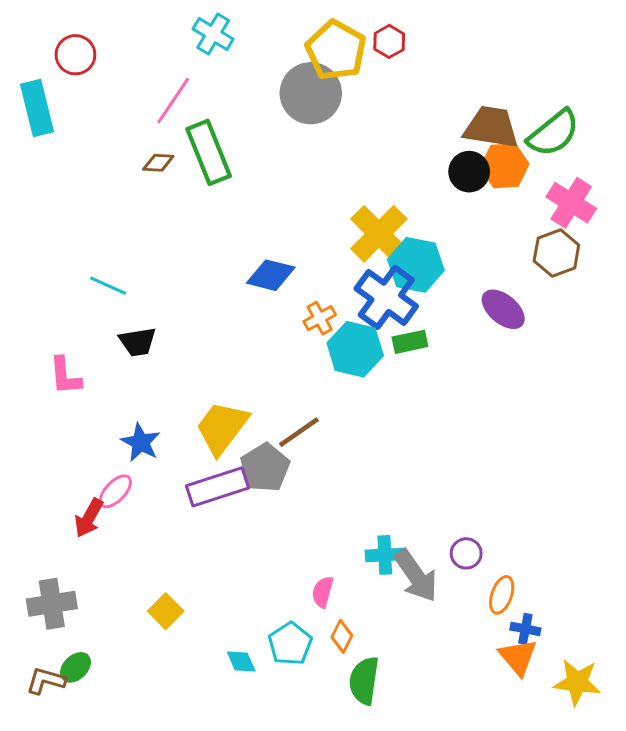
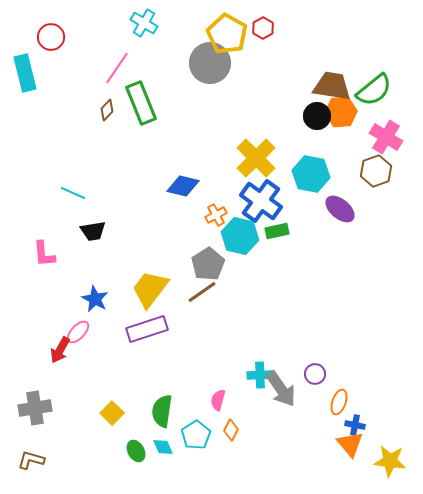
brown diamond: (158, 163) -> (107, 110), turned -50
cyan hexagon: (416, 265) -> (311, 174), moved
gray pentagon: (265, 468) -> (208, 264), moved
green ellipse: (75, 667) -> (136, 451), moved, turned -75
green semicircle: (364, 681) -> (162, 411), moved

